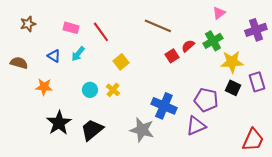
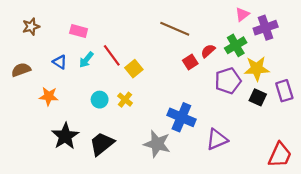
purple cross: (256, 30) -> (266, 28), moved
red line: (101, 32) -> (112, 55), moved
brown semicircle: (19, 63) -> (21, 70), turned -36
purple pentagon: (206, 100) -> (228, 81), moved, turned -30

